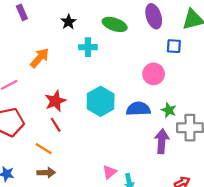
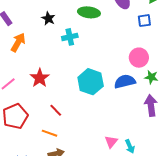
orange arrow: (40, 58) -> (18, 42), moved
pink circle: (154, 74) -> (139, 58), moved
red star: (55, 101) -> (40, 78), moved

